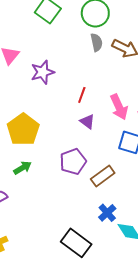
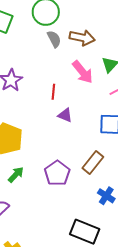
pink arrow: (119, 107) -> (83, 72), moved
purple pentagon: (73, 162) -> (57, 173), moved

